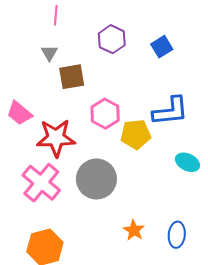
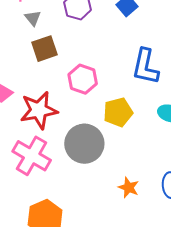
gray triangle: (49, 53) -> (33, 18), moved
blue L-shape: (170, 111) -> (145, 67), turned 117
yellow pentagon: (136, 134) -> (118, 112), moved

